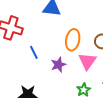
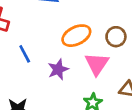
orange ellipse: (73, 40) -> (76, 36), turned 55

